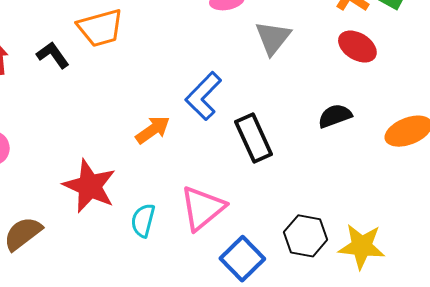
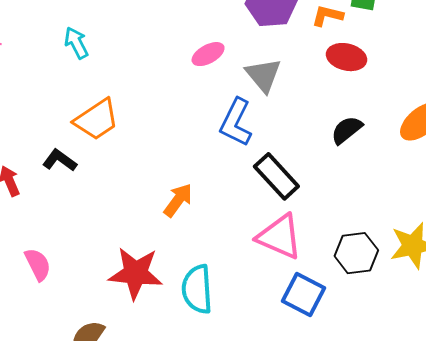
blue L-shape: (203, 96) -> (236, 122), moved
pink triangle: (203, 208) -> (280, 237), moved, turned -39
cyan semicircle: (143, 220) -> (197, 289), size x1.4

